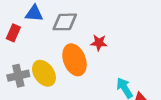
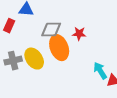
gray diamond: (65, 22) -> (51, 30), moved

